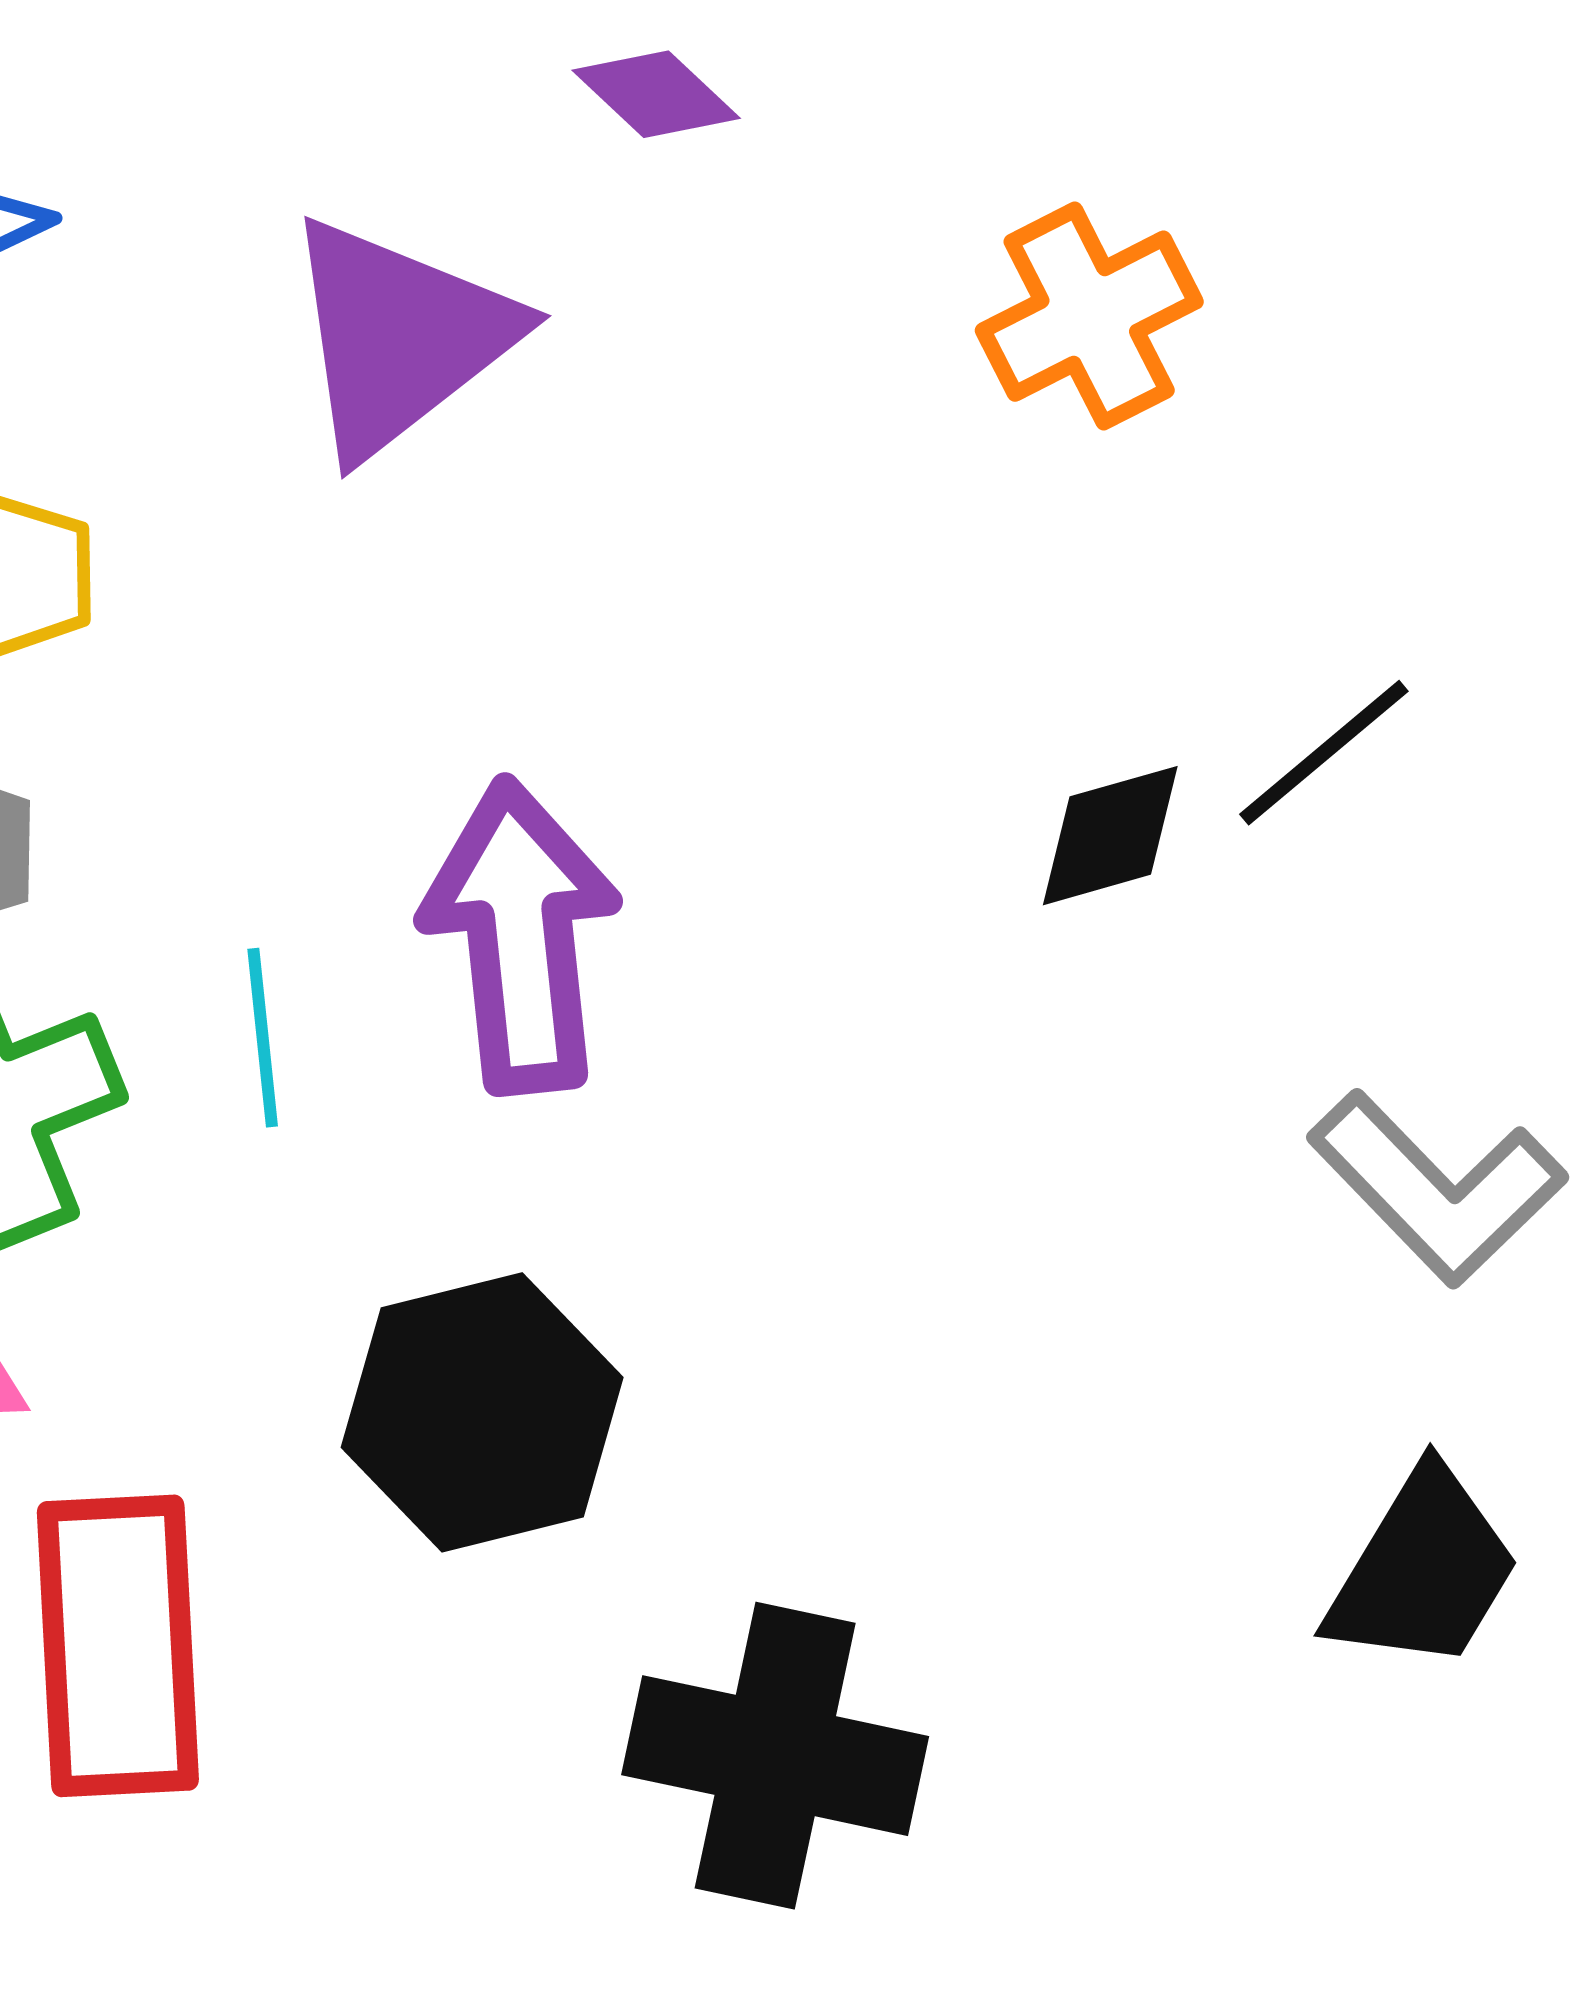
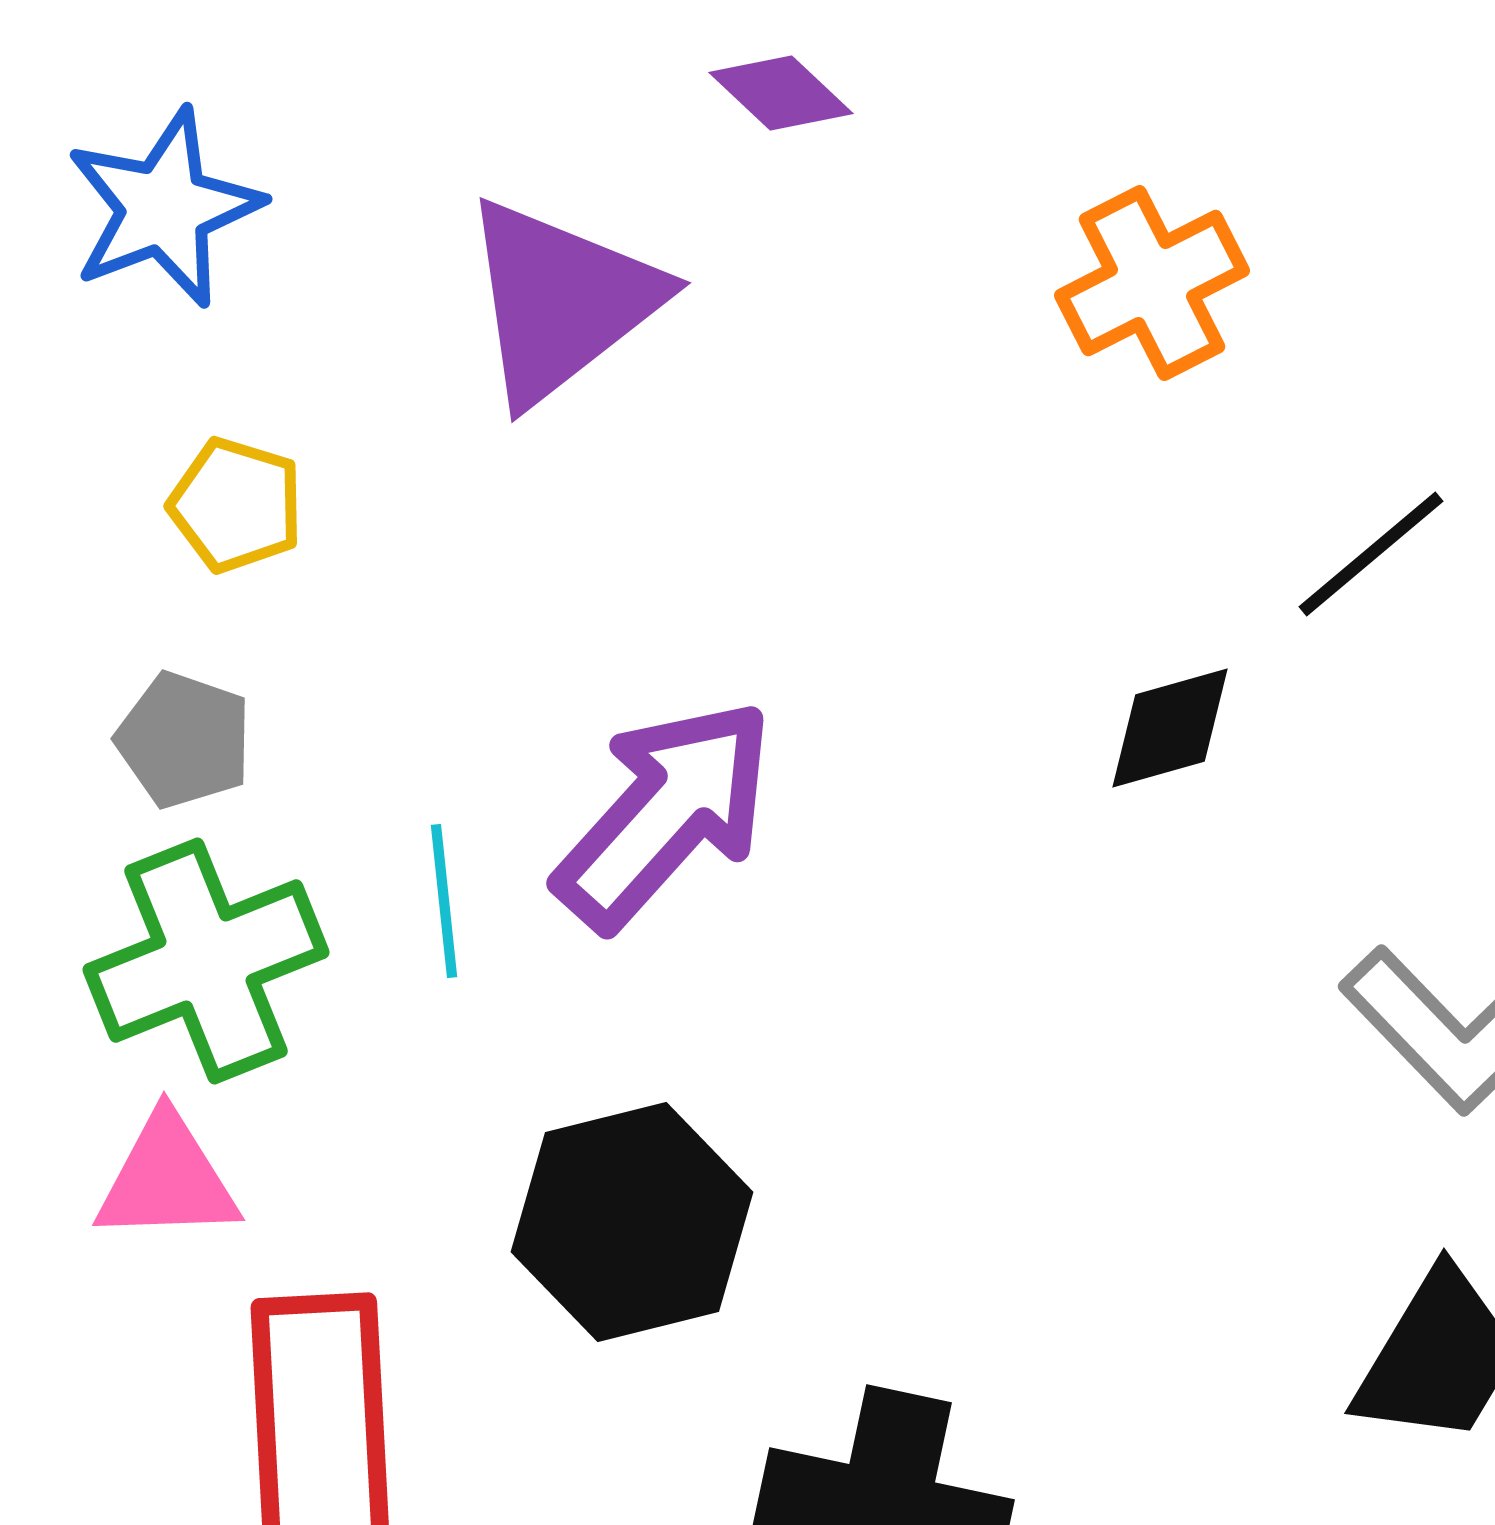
black line: (1324, 753) -> (1371, 554), moved
purple arrow: (521, 936) -> (665, 814), turned 48

